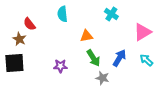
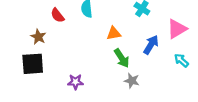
red semicircle: (29, 24) -> (57, 15), moved
blue arrow: (119, 58) -> (151, 45), moved
purple star: (60, 66) -> (75, 82), moved

